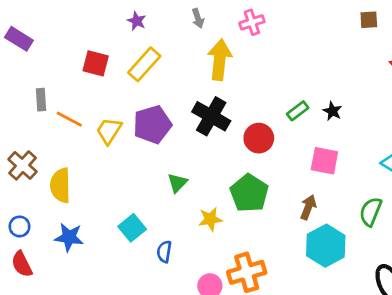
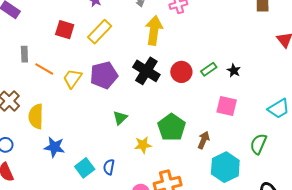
red circle: (259, 138) -> (181, 72), moved
brown arrow: (308, 207) -> (204, 140), moved
cyan square: (132, 228) -> (85, 168), moved
blue star: (69, 237) -> (54, 147), moved

